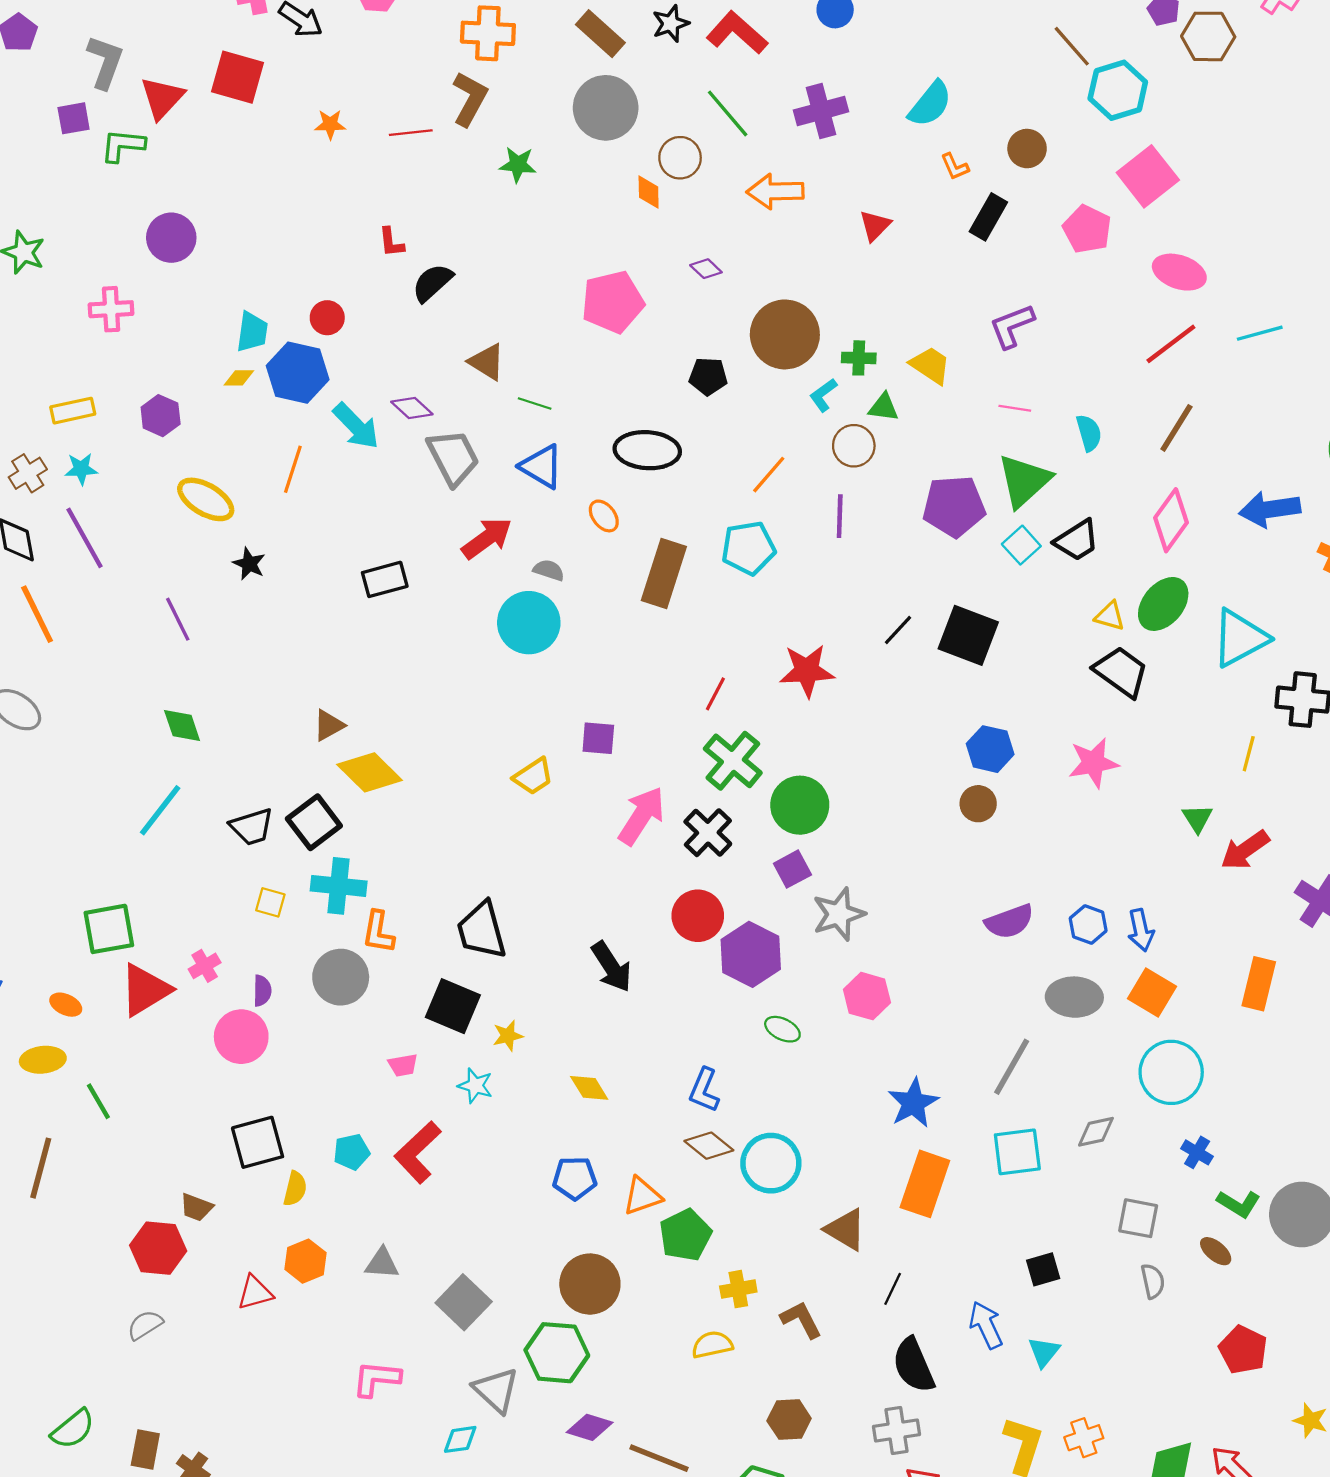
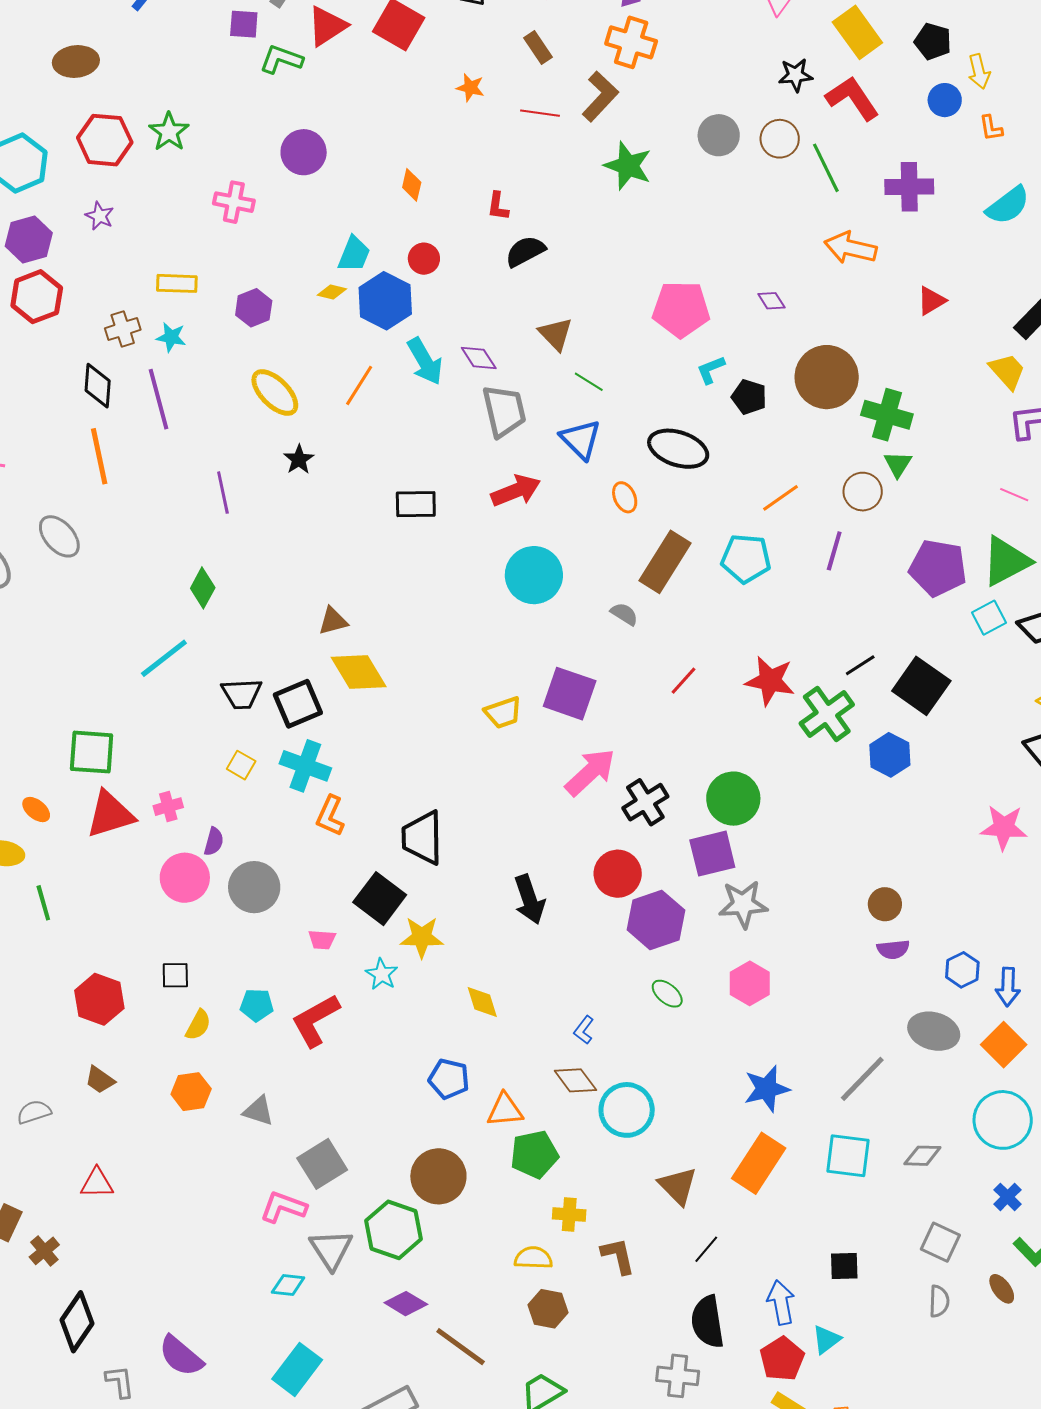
brown rectangle: (600, 34) -> (538, 48), moved, size x0.7
gray circle: (606, 108) -> (719, 135), size x0.7
brown circle: (680, 158) -> (780, 139), moved
green star: (518, 165) -> (628, 166), size x1.4
orange L-shape: (955, 167) -> (991, 128), moved
orange diamond: (649, 192) -> (412, 185), moved
green cross: (859, 358) -> (887, 415), size x1.6
yellow trapezoid: (930, 365) -> (1007, 371), moved
cyan L-shape: (823, 395) -> (711, 370), moved
green triangle: (884, 407) -> (898, 464), turned 40
gray semicircle: (549, 570) -> (624, 614), moved
green diamond: (182, 726) -> (203, 588), turned 33
purple square: (598, 738) -> (570, 694), size x1.6
blue hexagon: (990, 749) -> (890, 755), moved
green cross: (733, 761) -> (827, 714), moved
brown circle: (978, 804) -> (885, 904), moved
purple square: (792, 869) -> (712, 854), size x1.4
purple semicircle: (1009, 922) -> (893, 949), size x0.7
gray circle: (341, 977) -> (254, 887), moved
yellow star: (508, 1036) -> (422, 937), size x1.5
blue L-shape: (704, 1090) -> (584, 1030), size x0.7
black square: (258, 1142) -> (175, 975), size x0.6
brown trapezoid: (196, 1207) -> (100, 1080), moved
red hexagon: (158, 1248) -> (99, 999), moved
red triangle: (255, 1293) -> (97, 1183), moved
red pentagon: (1243, 1350) -> (782, 1359), moved
pink L-shape: (376, 1379) -> (283, 1207), moved
brown hexagon: (789, 1420) -> (548, 1309), moved

